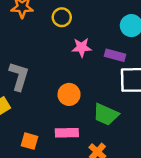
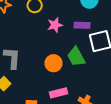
green trapezoid: (106, 114) -> (76, 57), moved, turned 50

